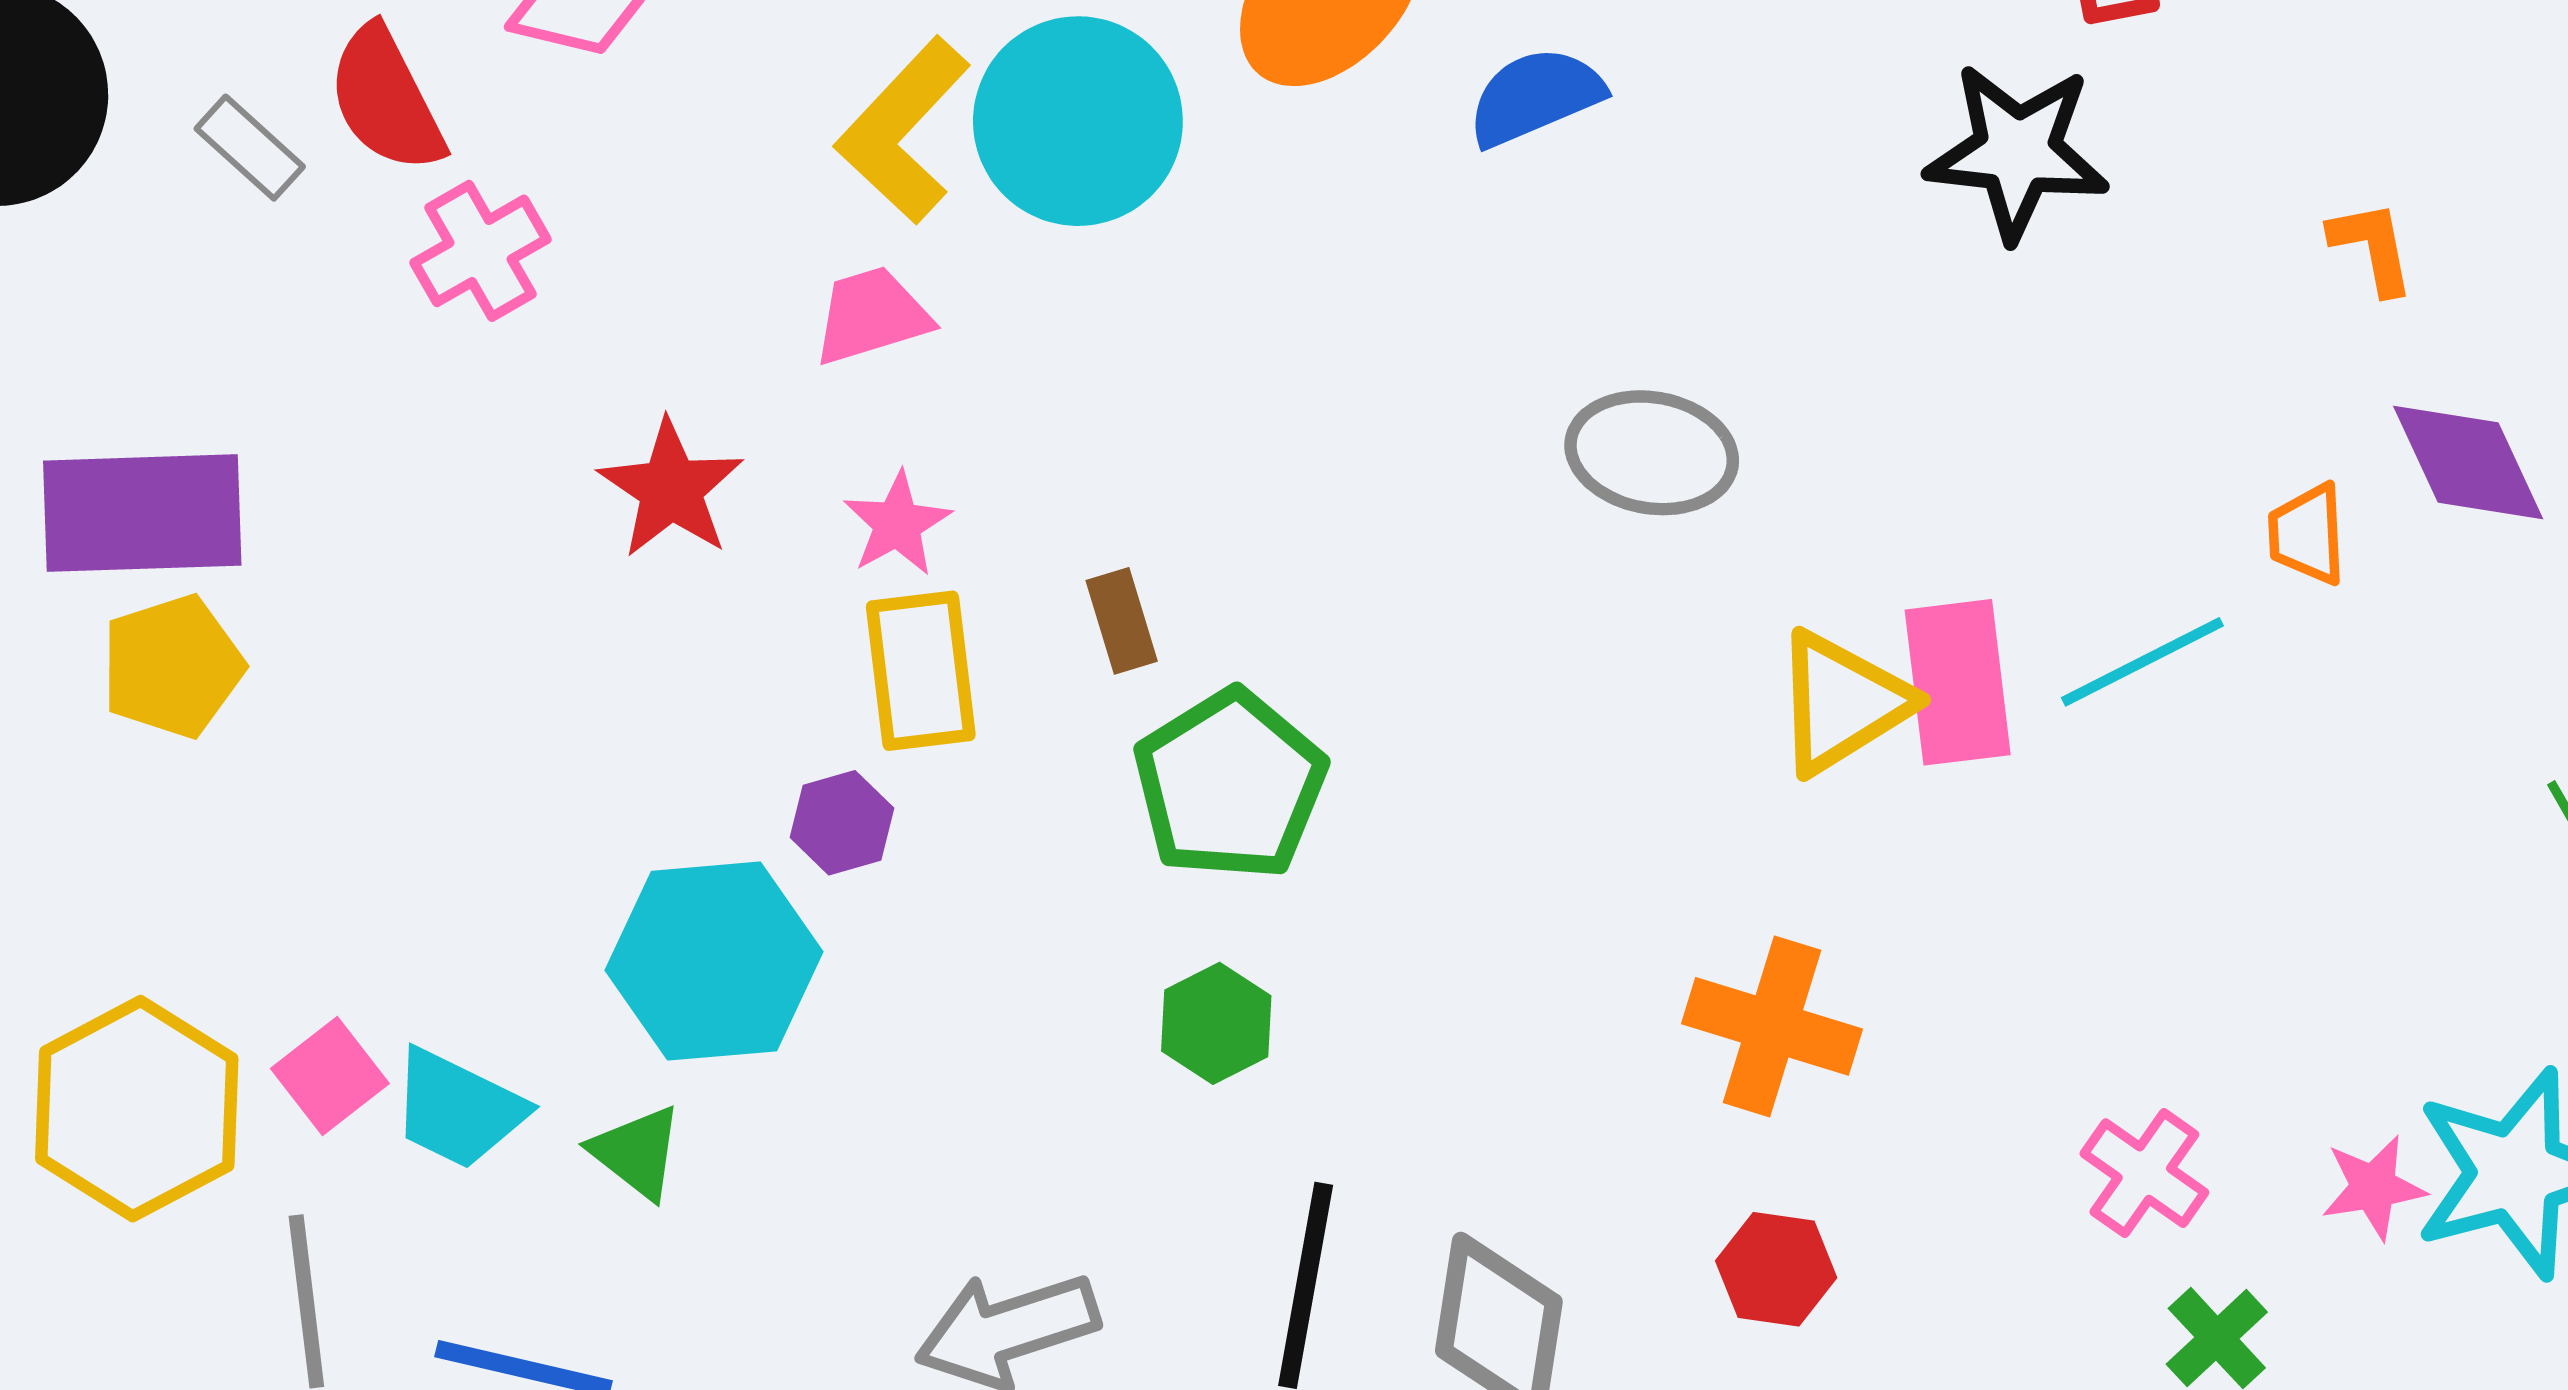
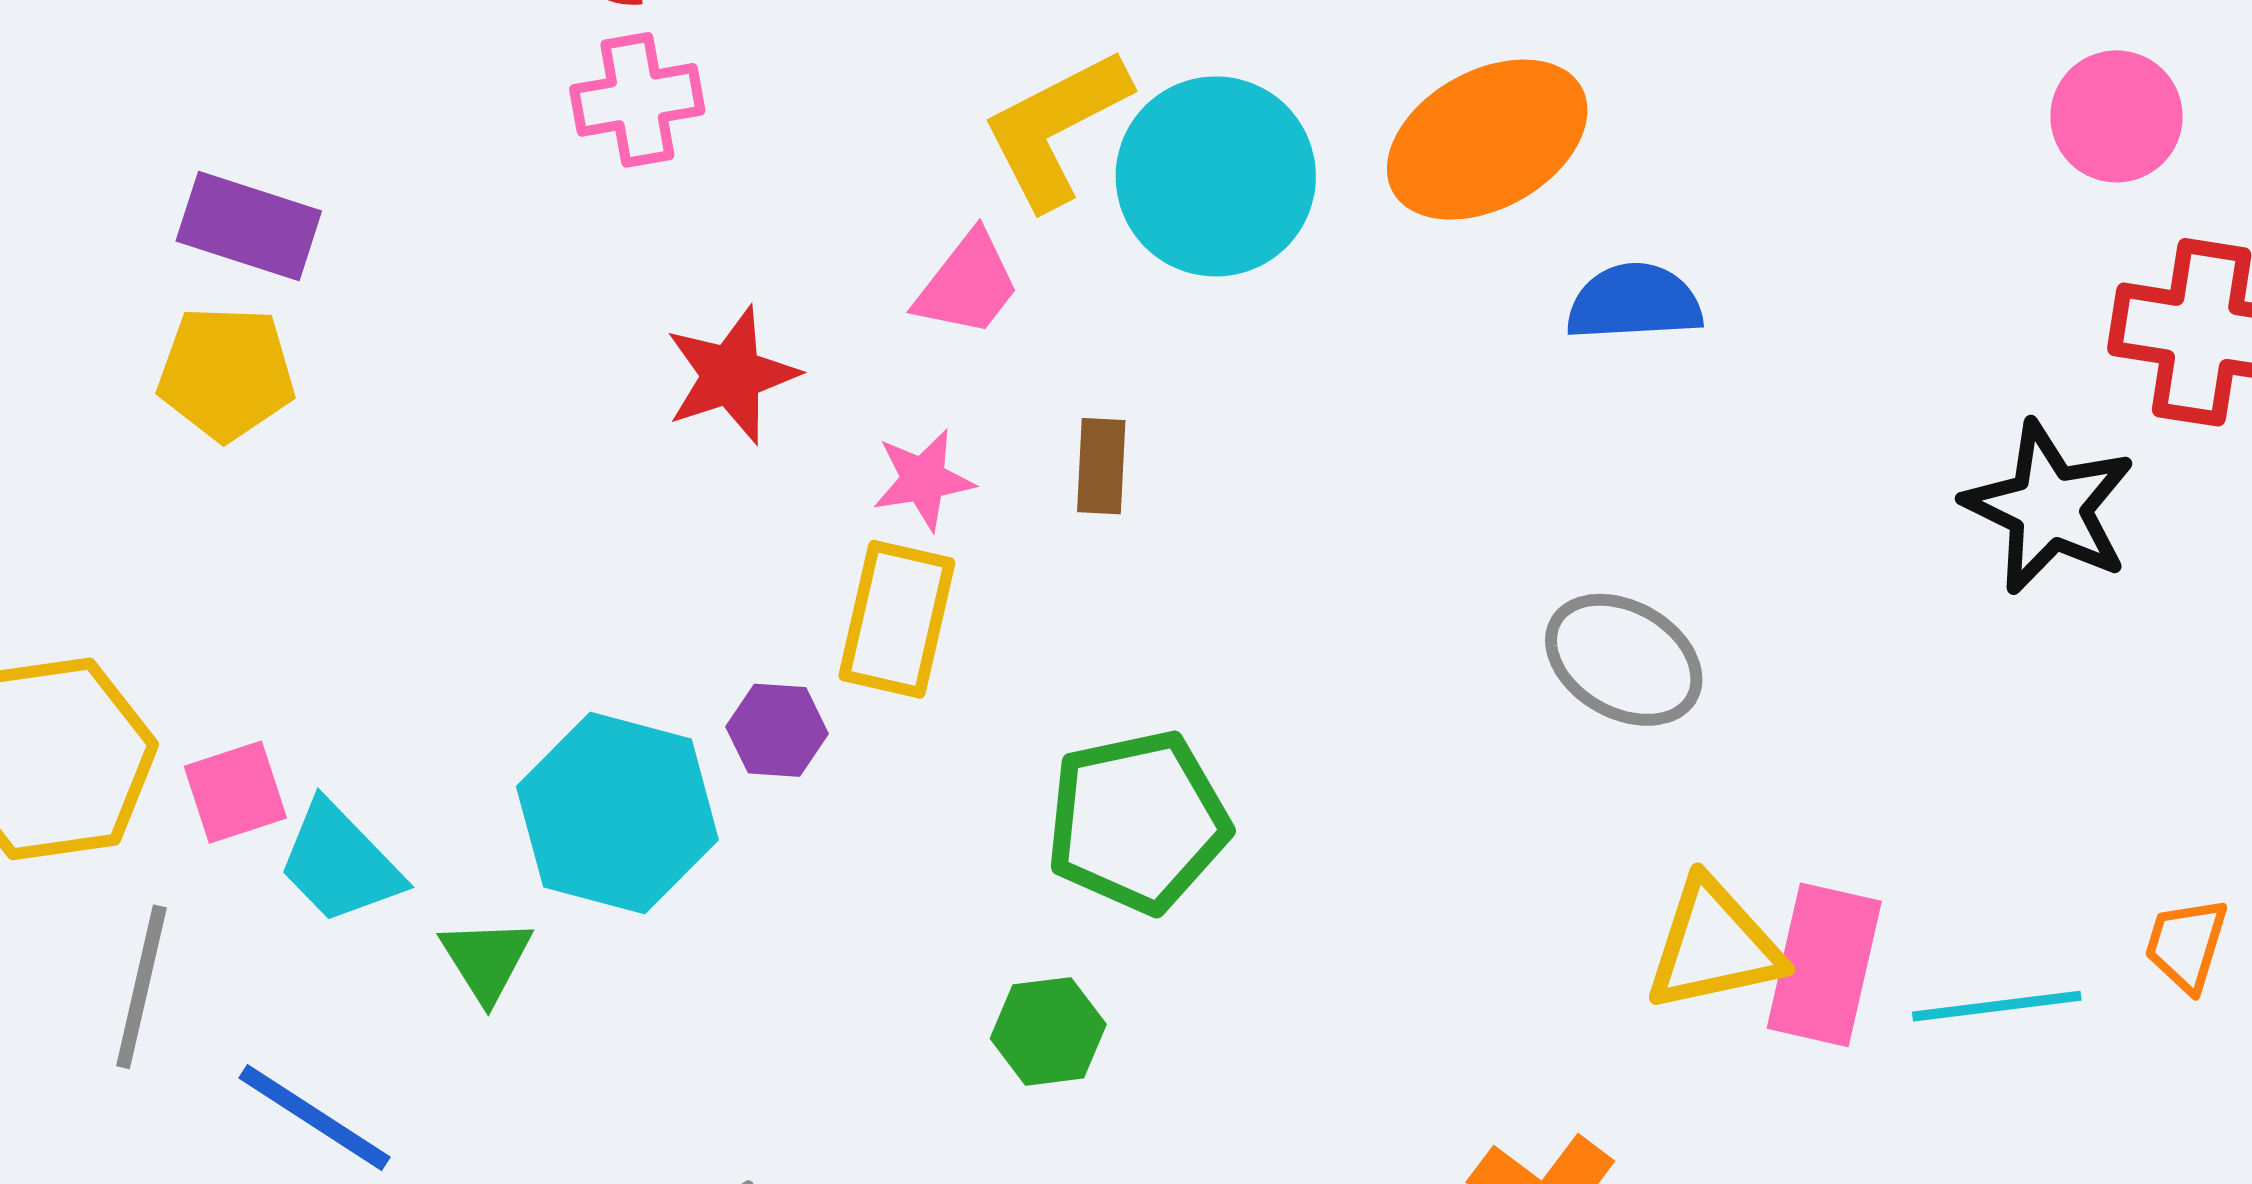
pink trapezoid: (872, 316) -> (968, 284), turned 125
purple rectangle: (142, 513) -> (249, 226), size x0.7
brown rectangle: (1122, 621) -> (1101, 466), moved

